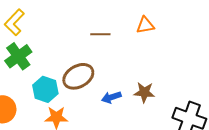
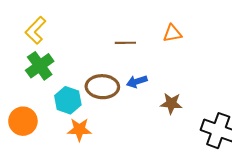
brown ellipse: (78, 76) -> (102, 87), turned 32
blue arrow: (111, 97) -> (137, 81), moved

